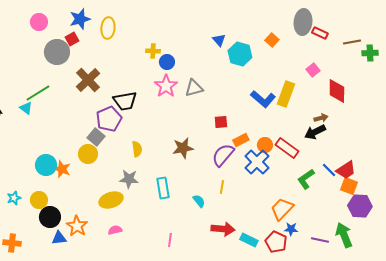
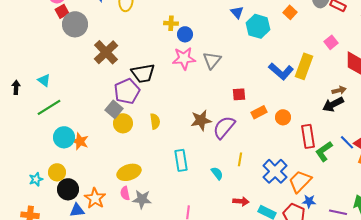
red square: (72, 39) -> (62, 11), moved
pink star: (166, 86) -> (184, 58), turned 30
gray triangle: (194, 88) -> (212, 60), turned -36
green line: (38, 93) -> (49, 107), moved
red rectangle: (287, 148) -> (308, 136), moved, turned 45
yellow circle: (88, 154) -> (123, 123), moved
purple semicircle: (223, 155) -> (224, 127), moved
blue cross: (257, 162) -> (275, 171), moved
gray star: (129, 179) -> (142, 199), moved
cyan star: (14, 198) -> (36, 179), moved
red arrow: (223, 229) -> (241, 201), size x0.7
pink semicircle: (115, 230) -> (125, 193), moved, turned -88

